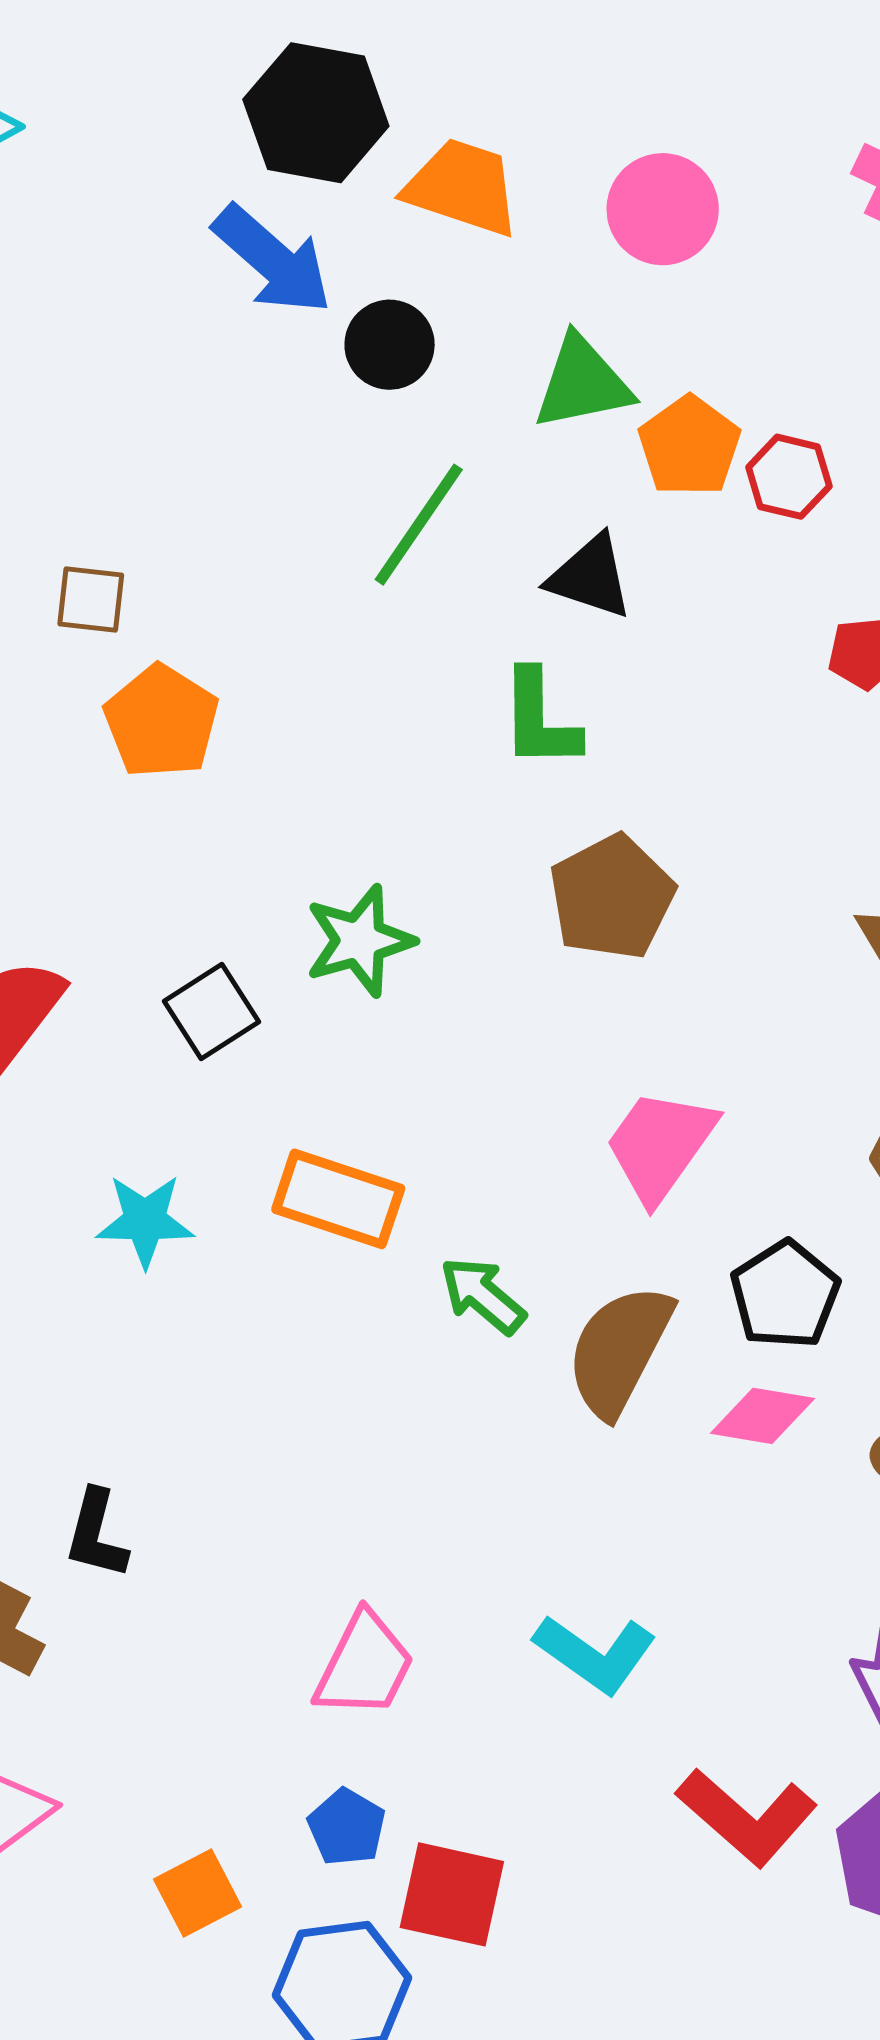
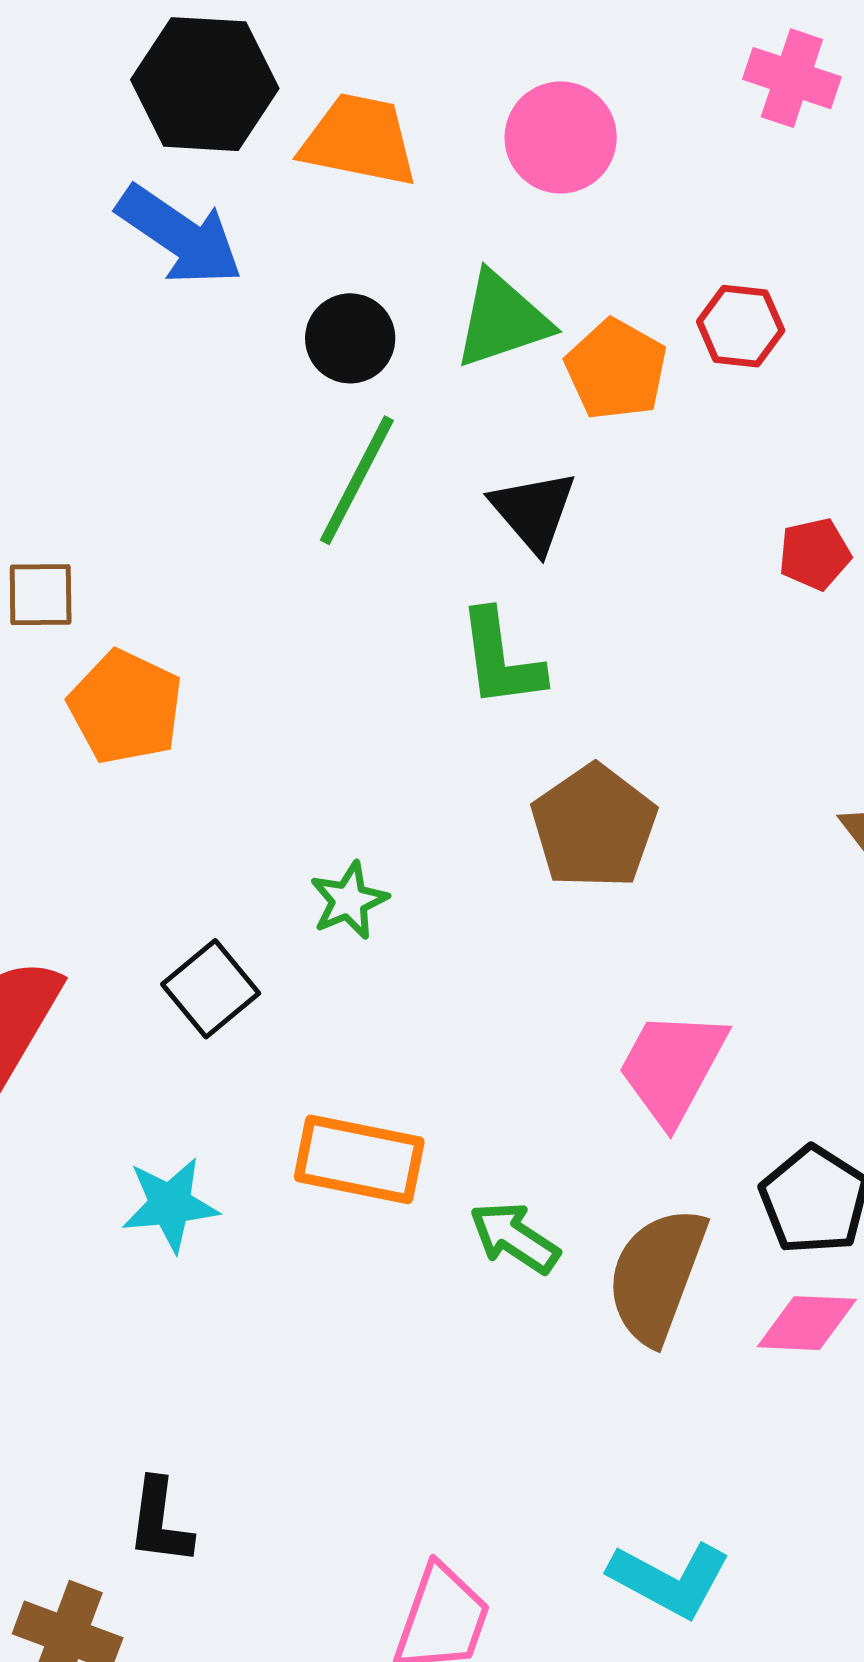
black circle: (390, 345) -> (350, 338), moved
red hexagon: (789, 477) -> (741, 326), moved
black triangle: (590, 577) -> (534, 511), turned 38
green star: (360, 941) -> (349, 900), size x0.7

